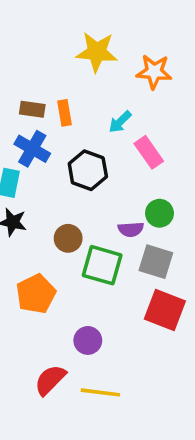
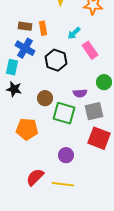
green circle: (159, 213) -> (104, 82), moved
gray square: (156, 262) -> (94, 111), turned -30
orange pentagon: (36, 294) -> (27, 129), turned 30
purple circle: (88, 340) -> (66, 155), moved

